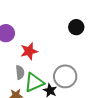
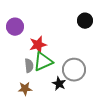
green triangle: (34, 82) -> (43, 62), moved

